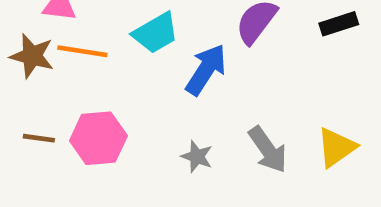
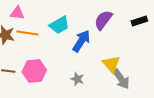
yellow triangle: (336, 147) -> (111, 64), moved, turned -36
gray arrow: (268, 150) -> (121, 79), moved

